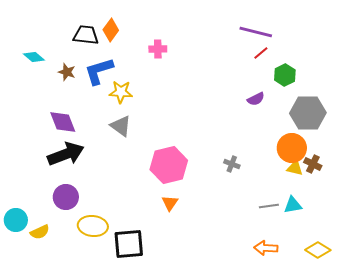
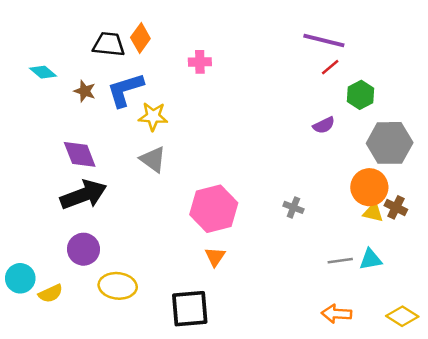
black square: (129, 244) -> (190, 309), moved

